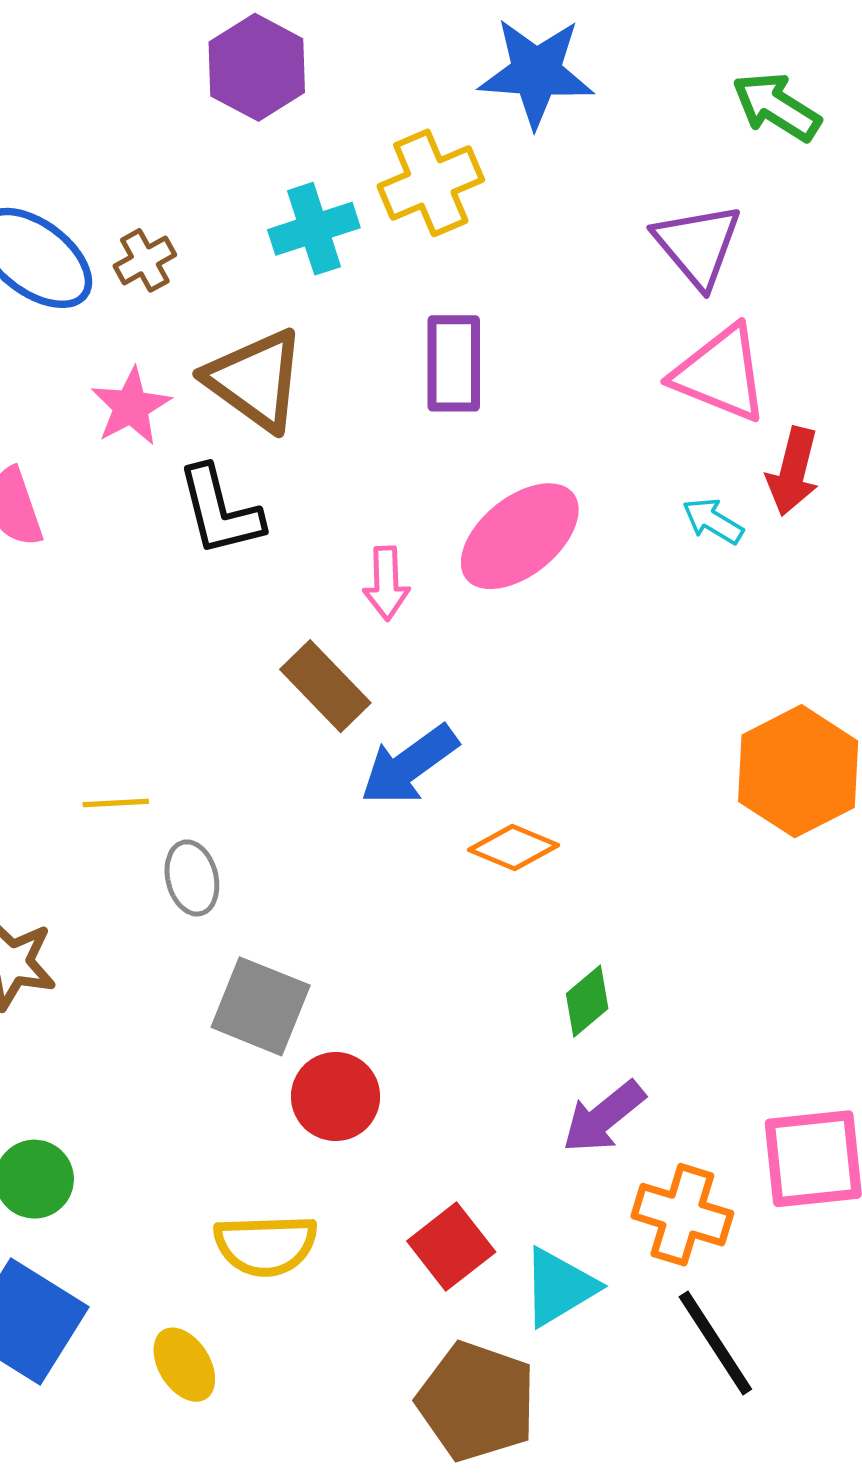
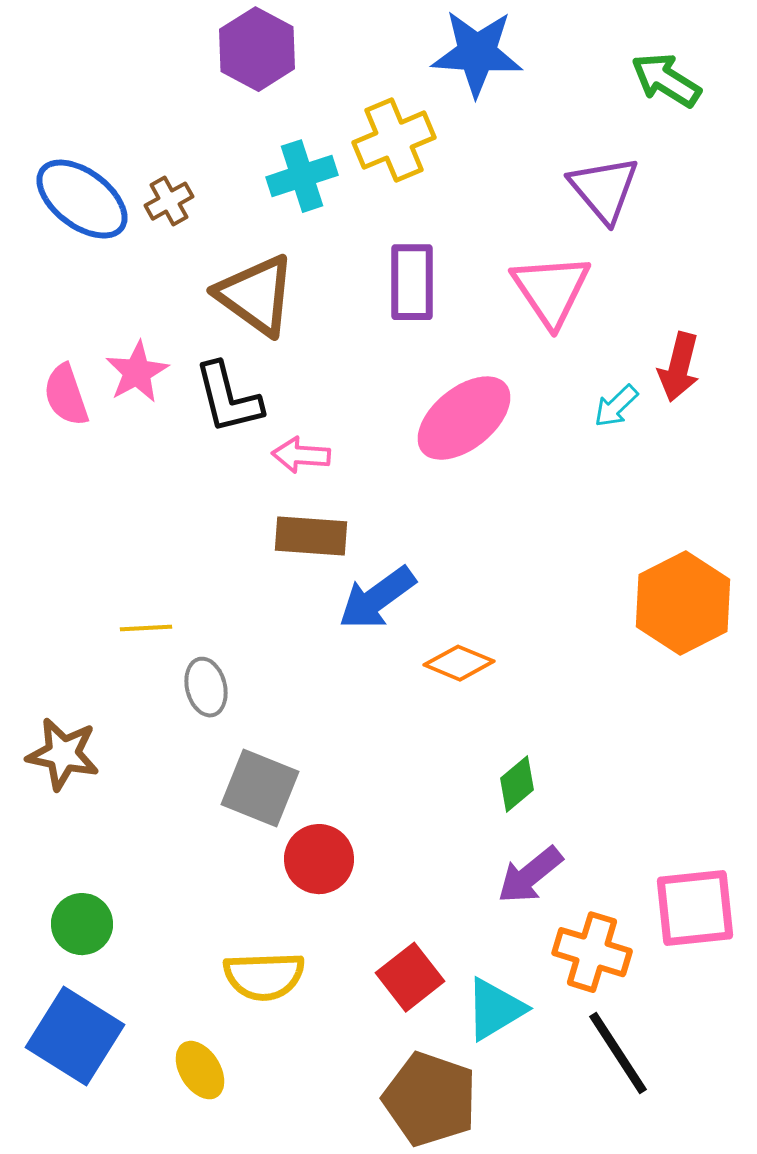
pink triangle: (721, 374) -> (551, 290), moved, turned 34
pink star: (131, 407) -> (137, 372), moved
cyan arrow: (713, 521) -> (616, 406), turned -75
pink arrow: (386, 583) -> (301, 455), moved, turned 96
brown rectangle: (325, 686) -> (311, 536), turned -42

